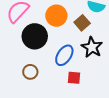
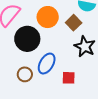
blue ellipse: (64, 55) -> (47, 64), moved

